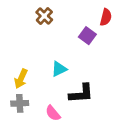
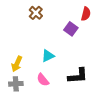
black L-shape: (81, 93) -> (78, 76), moved
pink semicircle: (53, 113) -> (43, 80), moved

